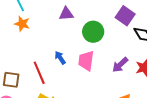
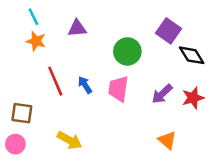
purple triangle: (66, 14) -> (77, 28), moved
red line: (39, 73) -> (55, 81), moved

